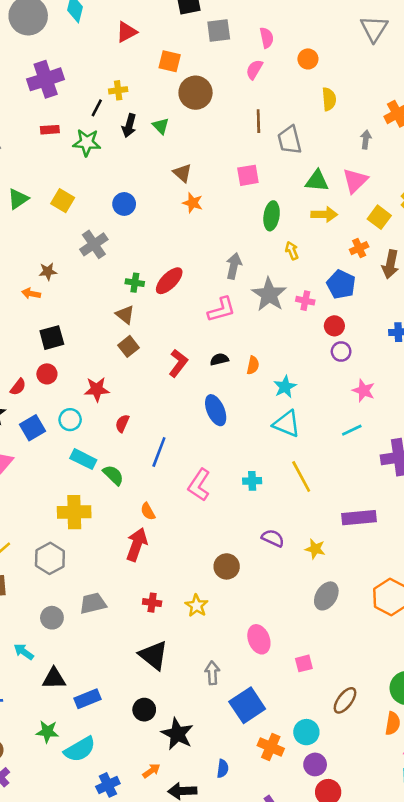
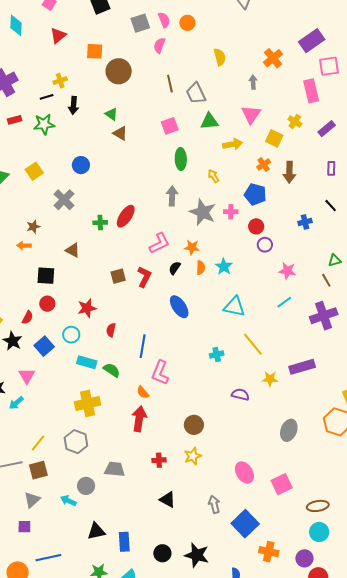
gray square: (219, 30) -> (140, 23), moved
orange circle: (308, 59) -> (187, 23), moved
black line: (97, 108) -> (47, 97), turned 56
green triangle: (161, 126) -> (111, 114), moved
green triangle: (317, 181) -> (209, 121), moved
yellow square: (63, 201) -> (34, 171), turned 36
orange star: (193, 203) -> (192, 247), moved
green ellipse: (272, 216) -> (181, 159), moved
pink L-shape: (222, 310) -> (159, 243), moved
brown triangle: (125, 315) -> (73, 250), moved
black square: (52, 338) -> (46, 276), turned 30
brown square: (129, 346) -> (118, 276), moved, turned 35
black semicircle: (219, 359) -> (175, 268), turned -32
cyan star: (285, 387) -> (224, 267), moved
pink L-shape: (199, 485) -> (160, 373), moved
yellow star: (315, 549) -> (270, 379), moved
brown circle: (227, 566) -> (194, 425), moved
gray trapezoid: (93, 603) -> (115, 469), turned 30
yellow star: (196, 606) -> (193, 456), turned 30
cyan arrow: (24, 652) -> (68, 501), moved
black triangle: (153, 655) -> (168, 500), size x0.7
pink square: (304, 663) -> (282, 484), size x1.5
blue rectangle: (87, 699) -> (124, 542), turned -60
brown ellipse: (345, 700) -> (318, 506), turned 55
black circle: (144, 710) -> (162, 553), moved
cyan circle: (306, 732) -> (319, 532), moved

